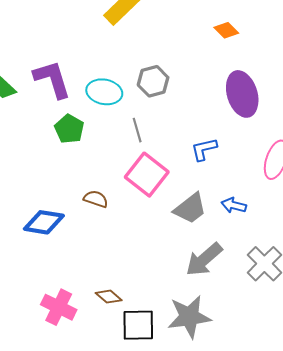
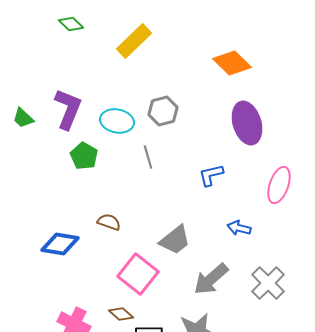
orange diamond: (226, 30) -> (232, 63), size x1.6
purple L-shape: (52, 79) -> (68, 109), turned 39
pink square: (147, 175) -> (138, 274), moved
gray trapezoid: (190, 209) -> (175, 240), moved

